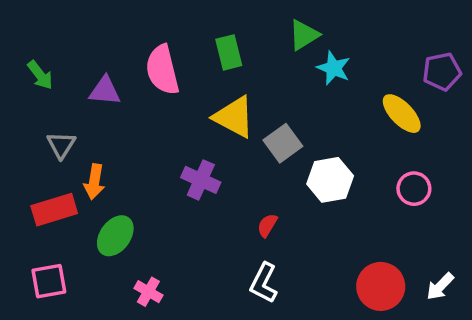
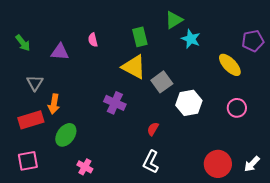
green rectangle: (229, 52) -> (140, 37), moved
pink semicircle: (162, 70) -> (93, 40), size x0.5

